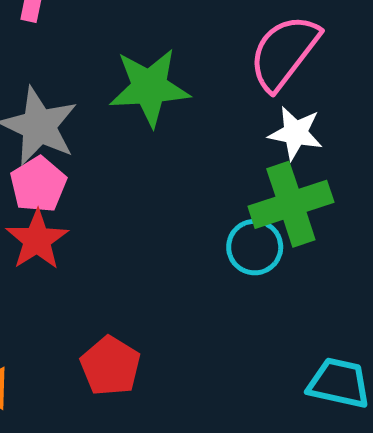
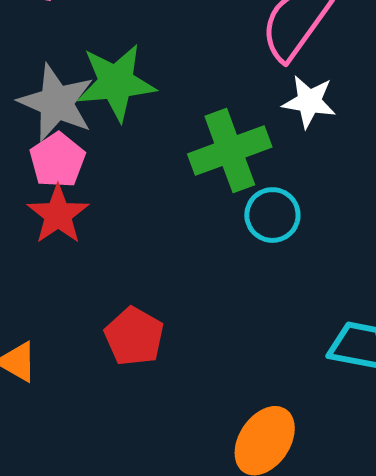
green star: (149, 87) -> (116, 83), moved
green cross: (291, 204) -> (230, 151), moved

